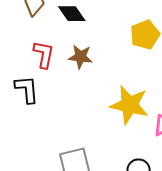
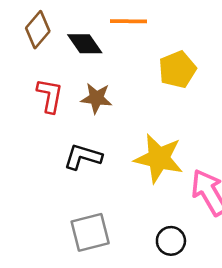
black L-shape: (27, 89) -> (83, 157), moved, turned -68

